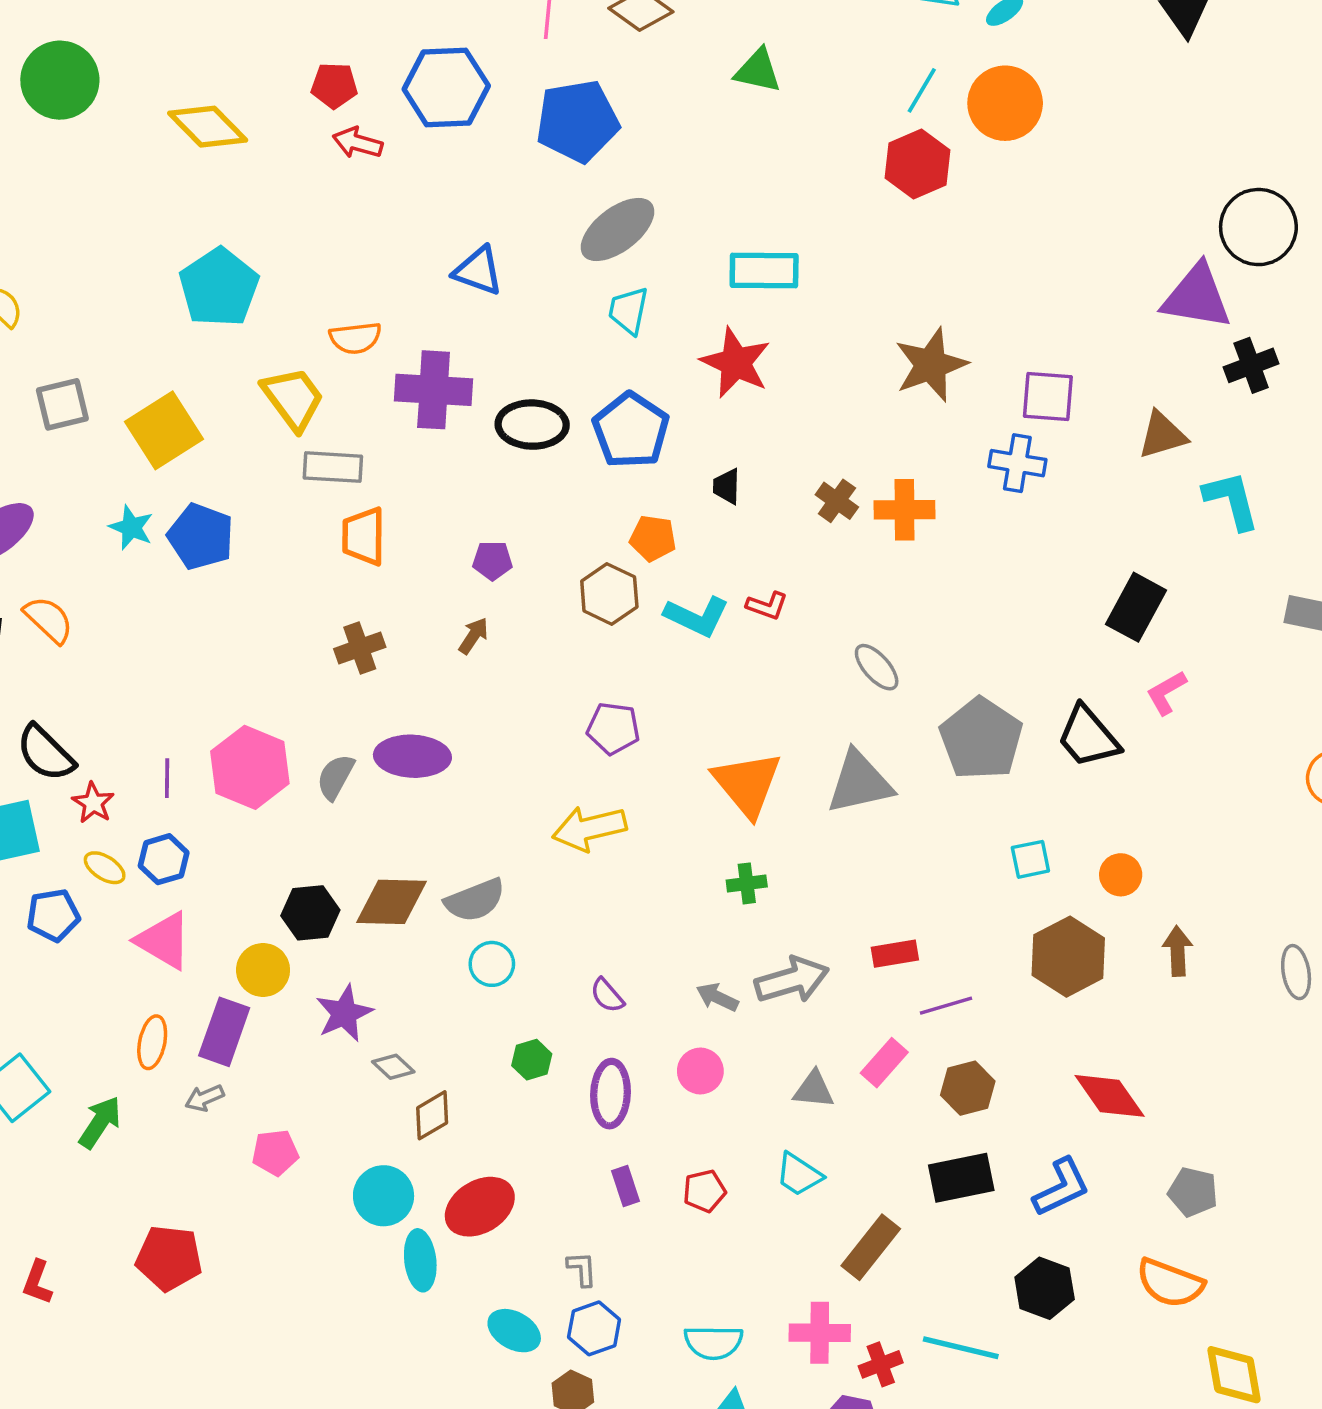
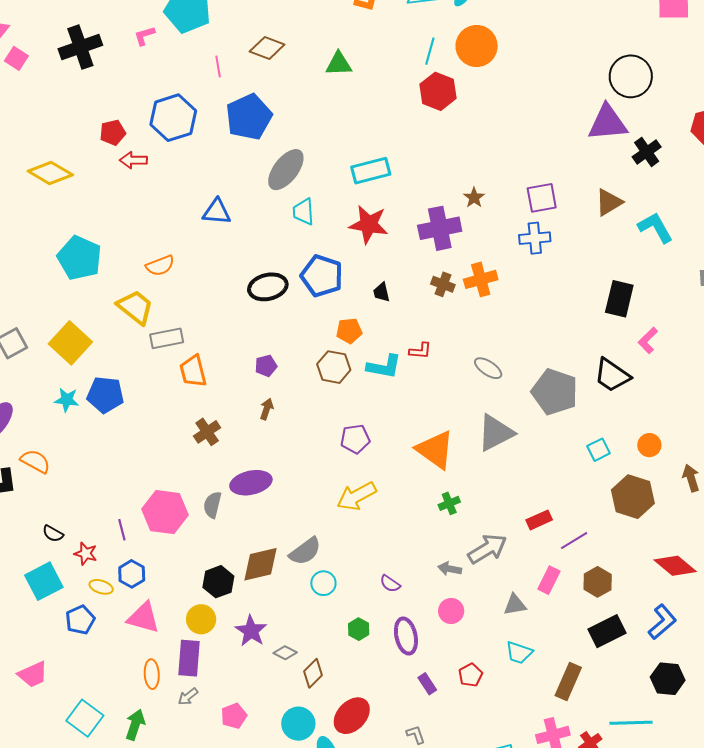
brown star: (931, 365) -> (474, 198), size x0.5
purple cross: (434, 390) -> (440, 228), moved
black semicircle: (45, 753) -> (53, 534), size x0.6

